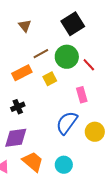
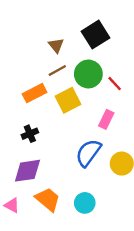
brown triangle: (25, 26) -> (56, 45), moved
yellow square: (50, 79) -> (68, 100), size x1.5
pink rectangle: (82, 95) -> (106, 119), turned 42

